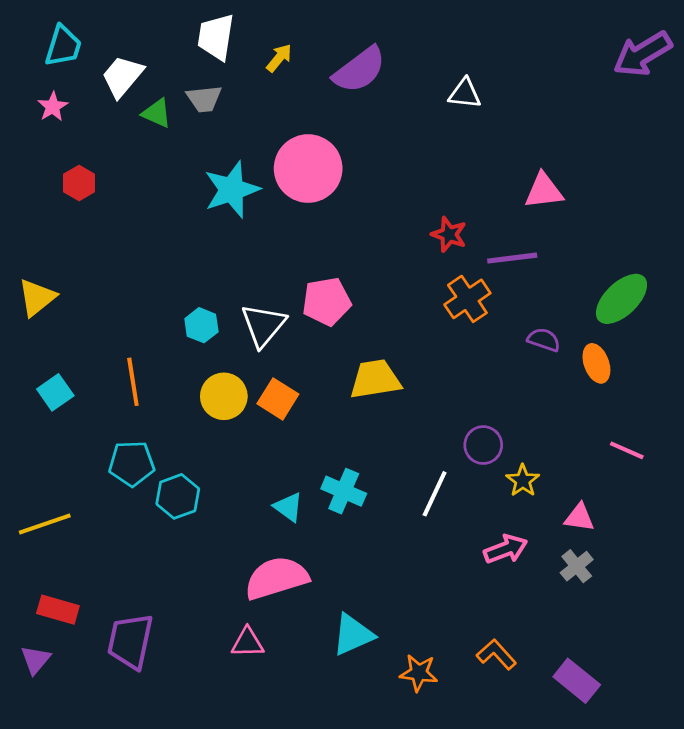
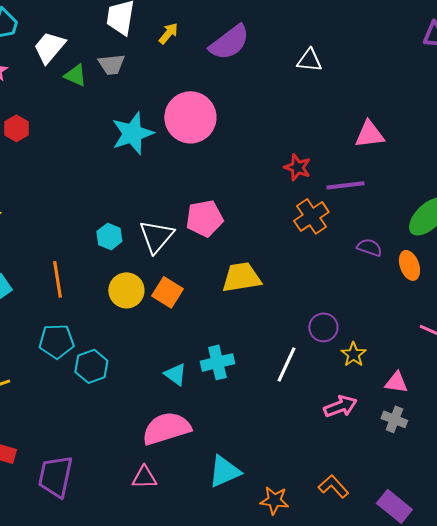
cyan cross: (344, 491) -> (217, 362), turned -36
gray cross: (577, 566) -> (394, 419), turned -30

